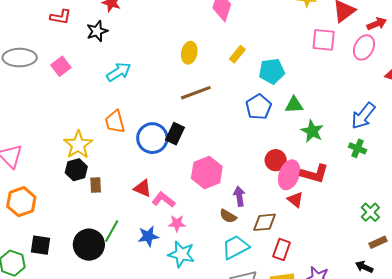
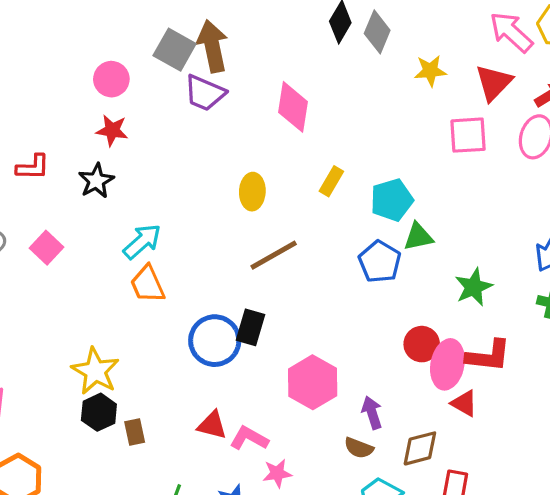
green triangle: (294, 105) -> (418, 237), moved
orange trapezoid: (115, 122) -> (148, 284), moved
green star: (312, 131) -> (474, 287), turned 30

